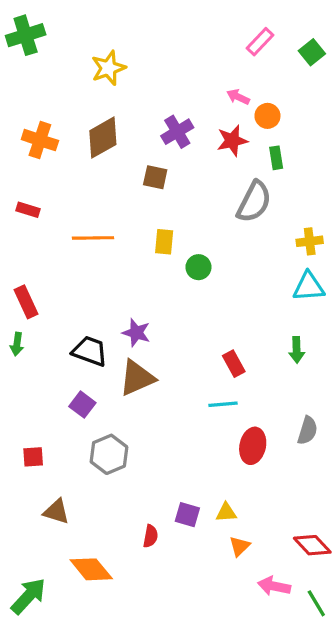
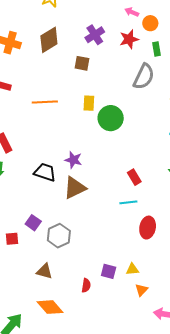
green circle: (198, 267) -> (111, 118), size x1.6
purple square: (82, 405) -> (33, 223), moved
brown triangle: (56, 512) -> (44, 271), moved

